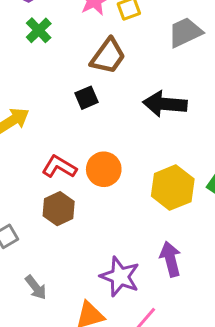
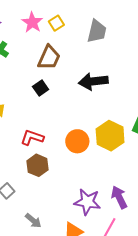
gray trapezoid: (185, 32) -> (97, 31), turned 140
orange circle: (104, 169) -> (77, 141), moved
purple arrow: (171, 259) -> (119, 197), moved

